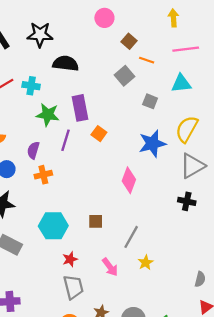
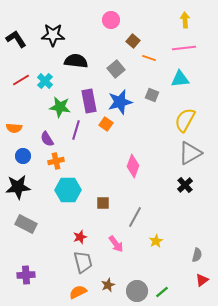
yellow arrow: (173, 18) -> (185, 20), moved
gray square: (124, 76) -> (116, 69), moved
cyan cross: (31, 86) -> (45, 81), turned 35
blue star: (152, 144) -> (120, 102), moved
purple semicircle: (33, 150) -> (47, 139), turned -49
black cross: (187, 201) -> (185, 185), turned 35
cyan hexagon: (53, 226) -> (68, 190), moved
yellow star: (146, 263) -> (156, 241), moved

